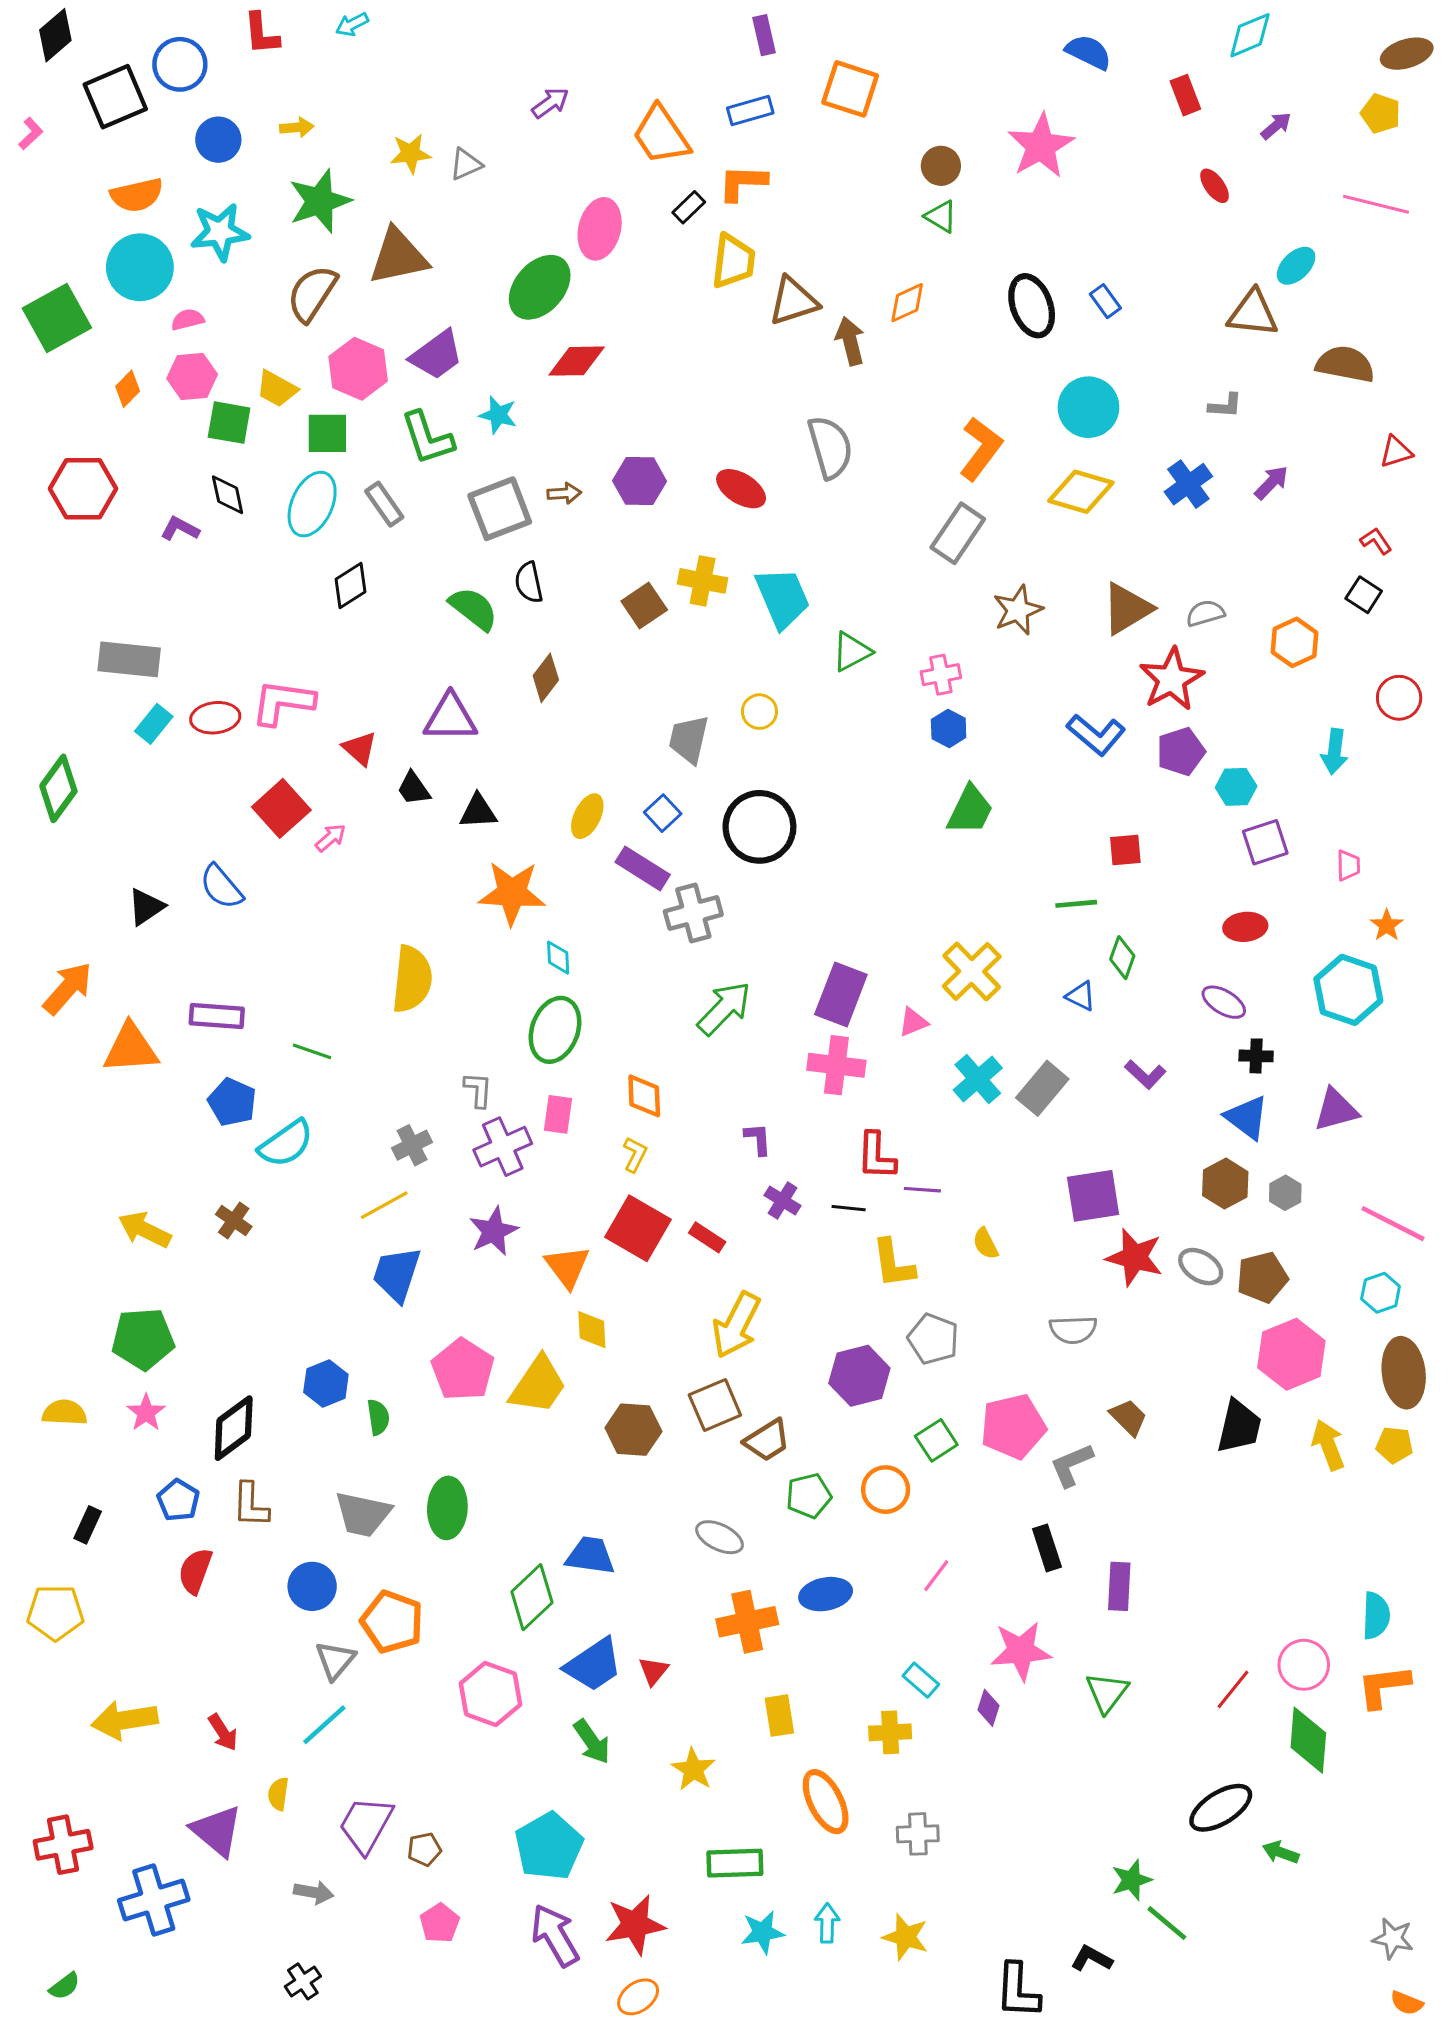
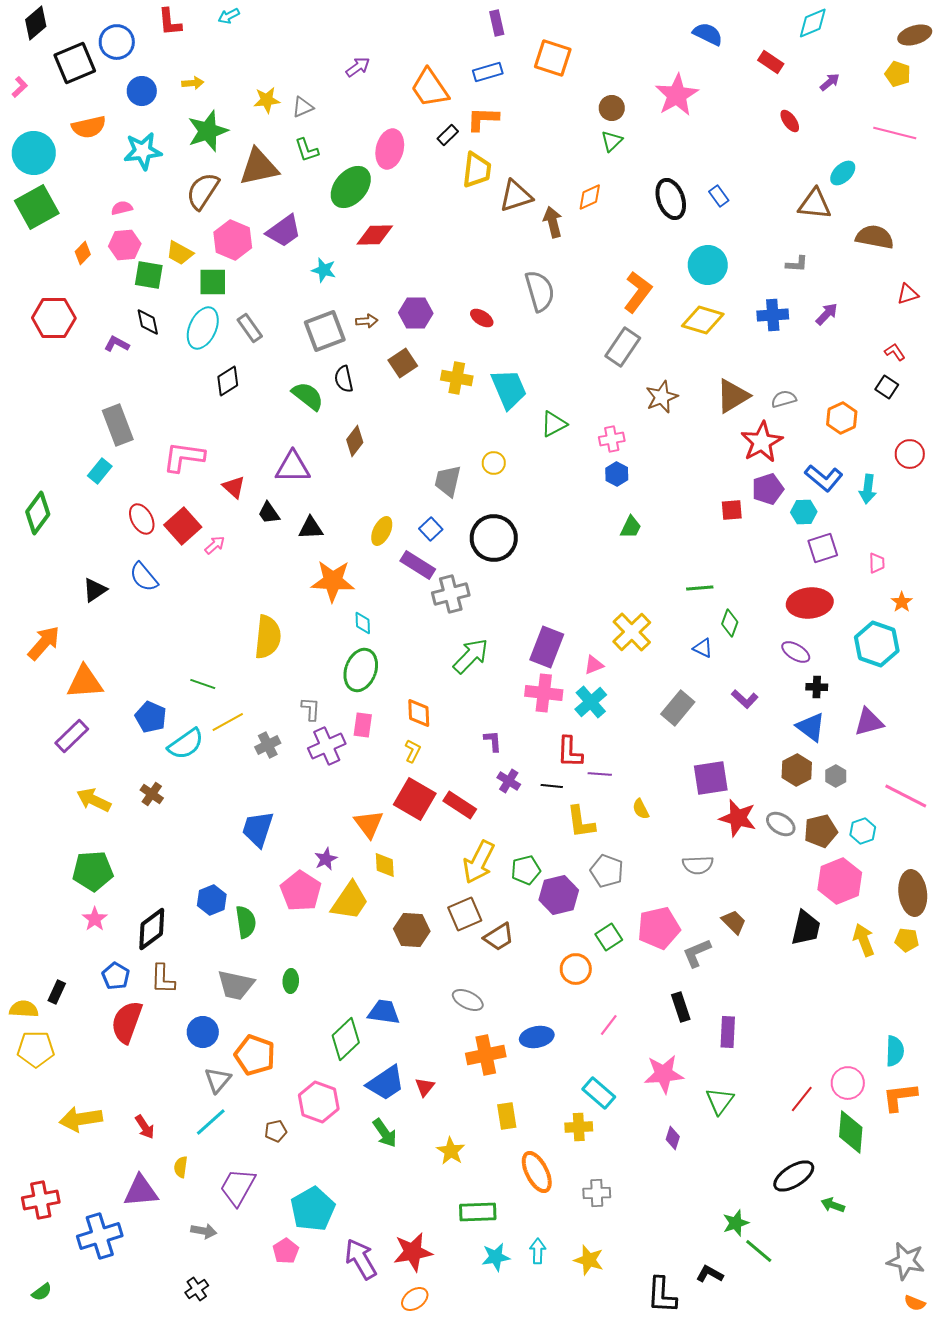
red rectangle: (1185, 95) -> (771, 62), turned -35
green triangle: (941, 217) -> (612, 141), turned 45
cyan circle: (140, 267) -> (34, 153), moved
green L-shape: (427, 438) -> (307, 150), moved, size x0.7
blue cross: (1188, 484) -> (773, 315), turned 32
red ellipse: (741, 489) -> (482, 318), size x0.7
brown square: (644, 606) -> (403, 363), moved
gray rectangle: (129, 659) -> (118, 425), moved, turned 63
red ellipse: (215, 718) -> (142, 519), moved, turned 68
blue L-shape: (1096, 735) -> (824, 478), moved
green trapezoid: (970, 810) -> (631, 527), size x0.7
red square: (1125, 850) -> (732, 510), moved
red ellipse: (1245, 927) -> (810, 603), size x1.6
purple rectangle: (217, 1016) -> (72, 736), moved, turned -48
cyan cross: (978, 1079) -> (591, 702), moved
yellow line: (384, 1205) -> (228, 722), moved
purple star: (494, 1231) -> (326, 859), moved, size x0.7
red rectangle: (707, 1237) -> (460, 805), size x1.4
cyan hexagon: (1381, 1293) -> (863, 831), moved
yellow semicircle: (65, 1413) -> (24, 1009), moved
green semicircle: (378, 1417) -> (246, 922), size x1.4
green pentagon: (809, 1496) -> (526, 870), moved
green ellipse: (447, 1508) -> (291, 981), size x0.6
red semicircle: (195, 1571) -> (127, 1022), size x1.4
cyan rectangle: (921, 1680) -> (599, 1093), size x1.4
purple diamond: (989, 1708) -> (673, 1138), moved
purple triangle: (217, 1831) -> (141, 1191), turned -45
cyan pentagon: (549, 1846) -> (313, 1209), moved
brown pentagon: (424, 1849) -> (276, 1131), moved
gray star: (1393, 1938) -> (906, 1261), size x1.4

